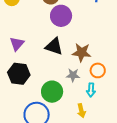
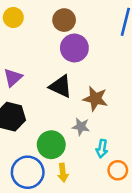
orange circle: (98, 70) -> (118, 170), moved
yellow arrow: (81, 111) -> (63, 173), moved

